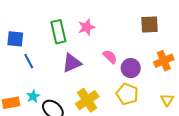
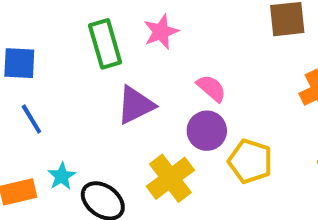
blue line: (29, 61) -> (31, 119), moved
purple circle: (131, 68) -> (207, 131), moved

